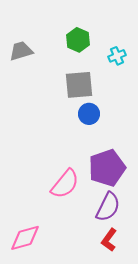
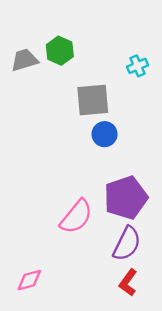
green hexagon: (78, 40) -> (60, 51), moved
pink diamond: (25, 238) -> (29, 280), size x0.7

